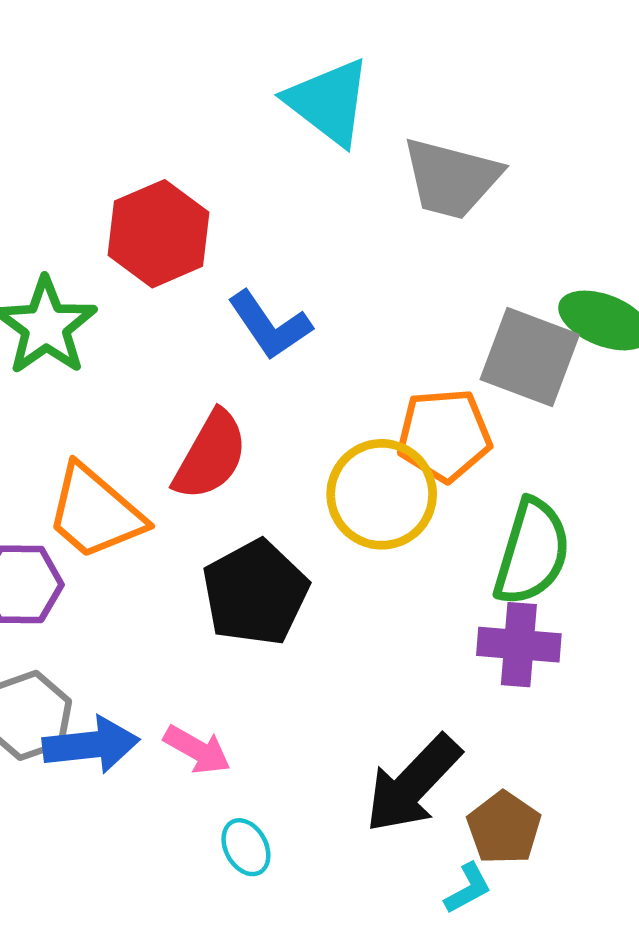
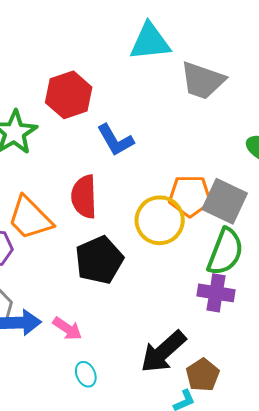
cyan triangle: (329, 102) -> (150, 42), turned -48
gray square: (530, 357) -> (225, 201), moved
red semicircle: (211, 456) -> (84, 197), turned 144

